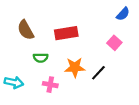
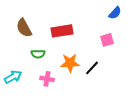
pink square: (114, 43) -> (107, 40), turned 32
cyan arrow: (14, 82) -> (13, 77), turned -42

